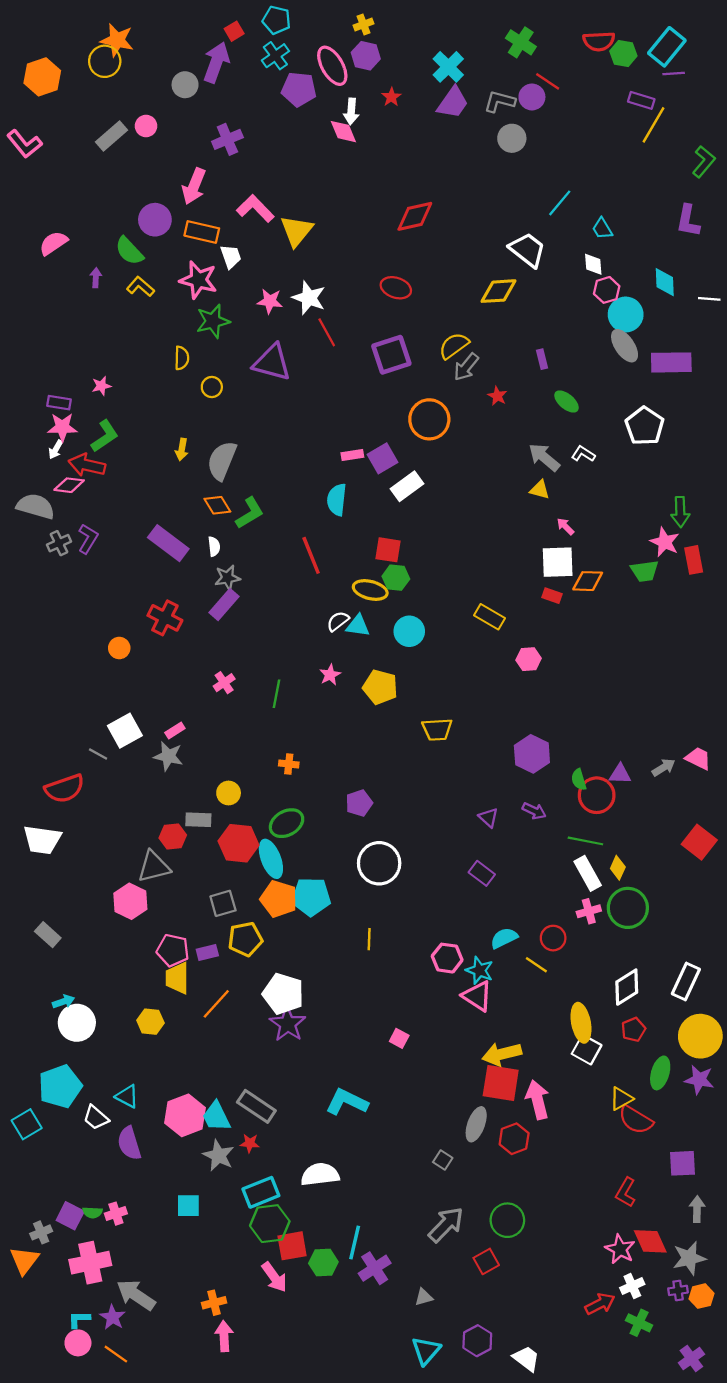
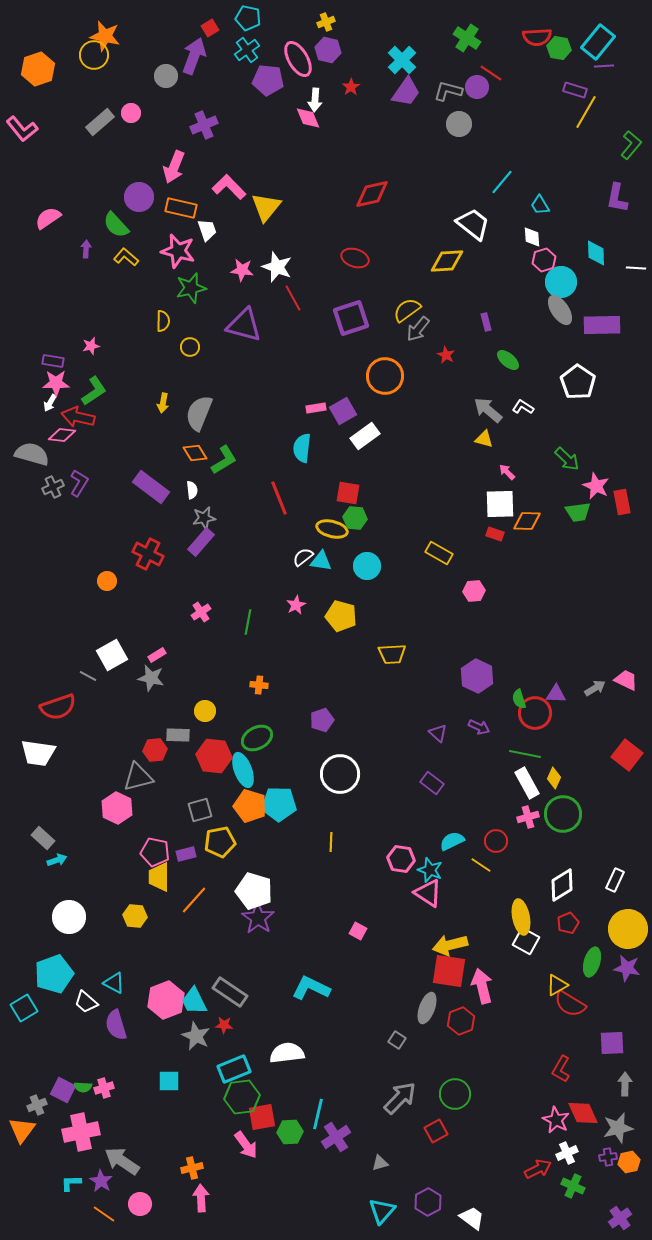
green arrow: (680, 512) -> (567, 459), moved, turned -44
white rectangle: (686, 982) -> (615, 880), size x0.7
cyan arrow: (63, 1002) -> (57, 860), moved
pink circle: (78, 1343) -> (140, 1204), moved

